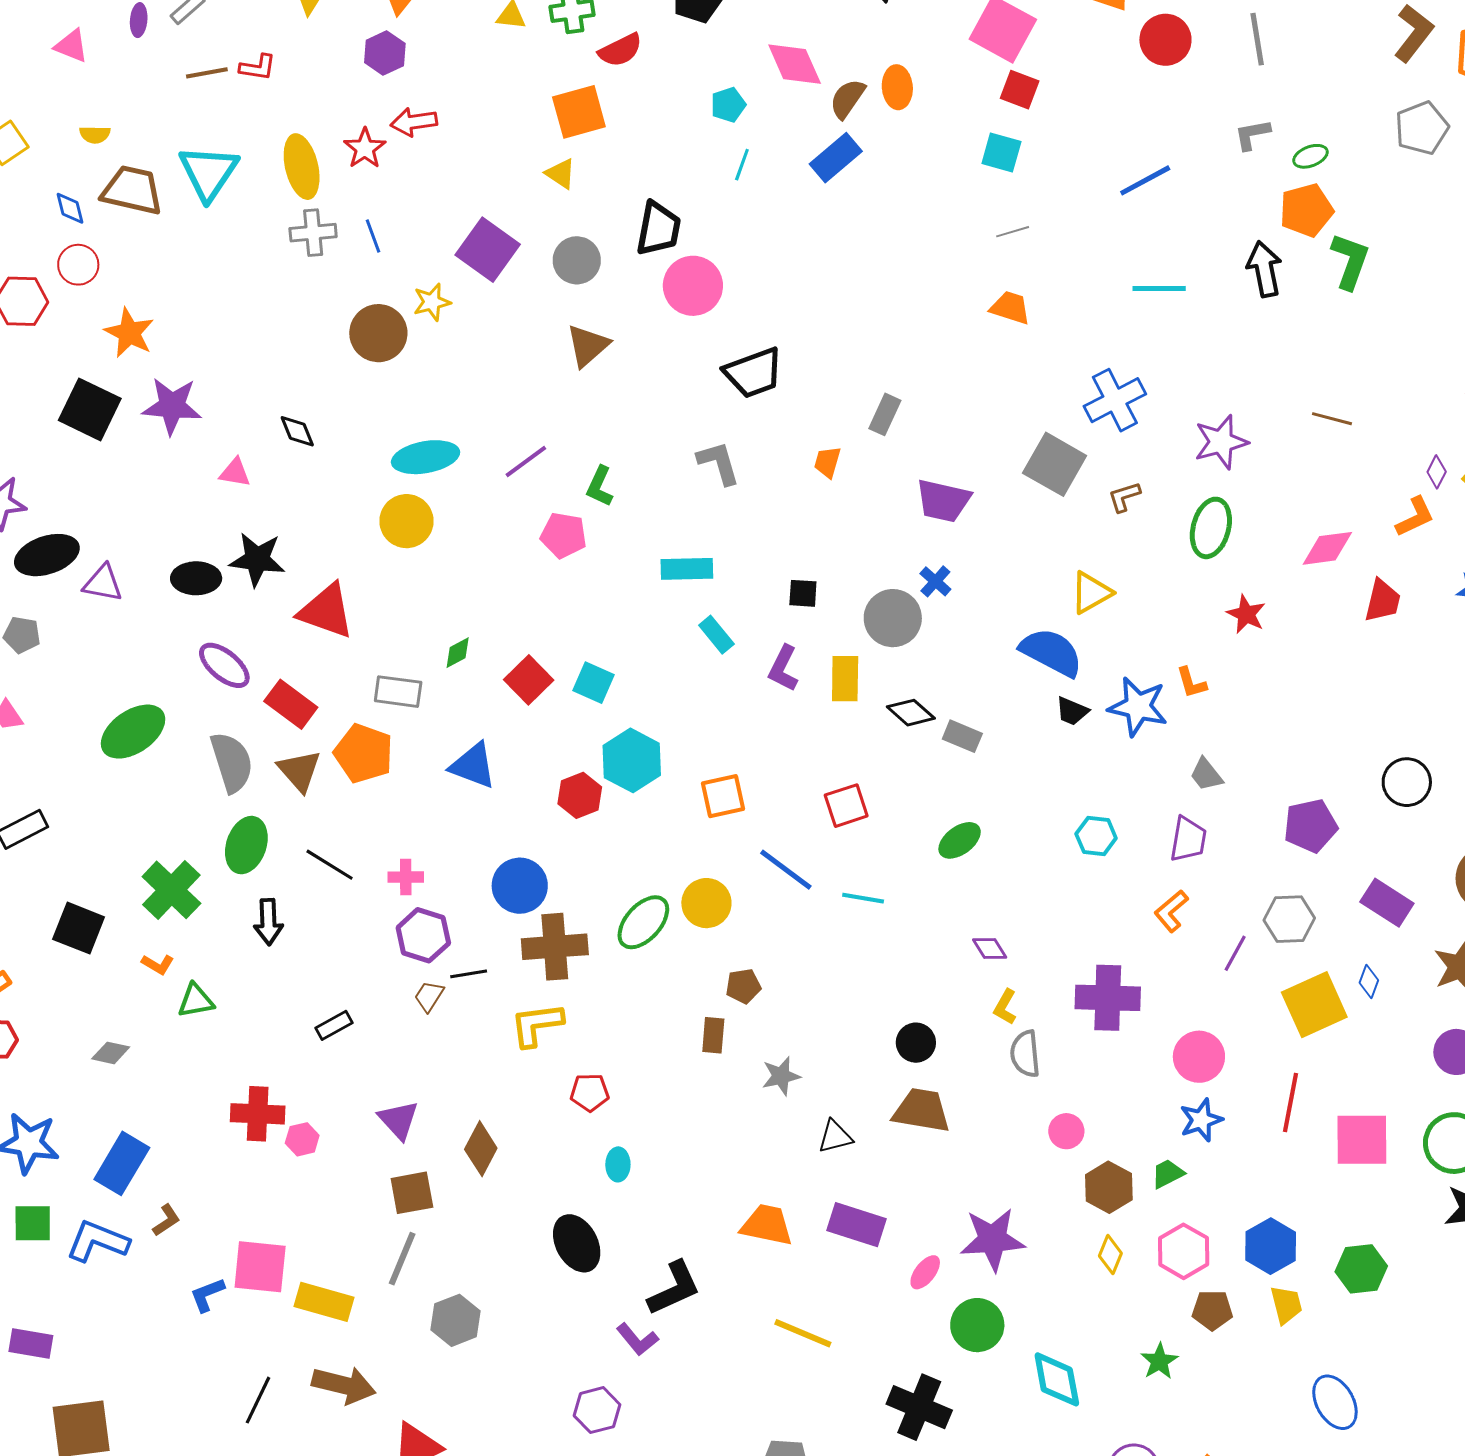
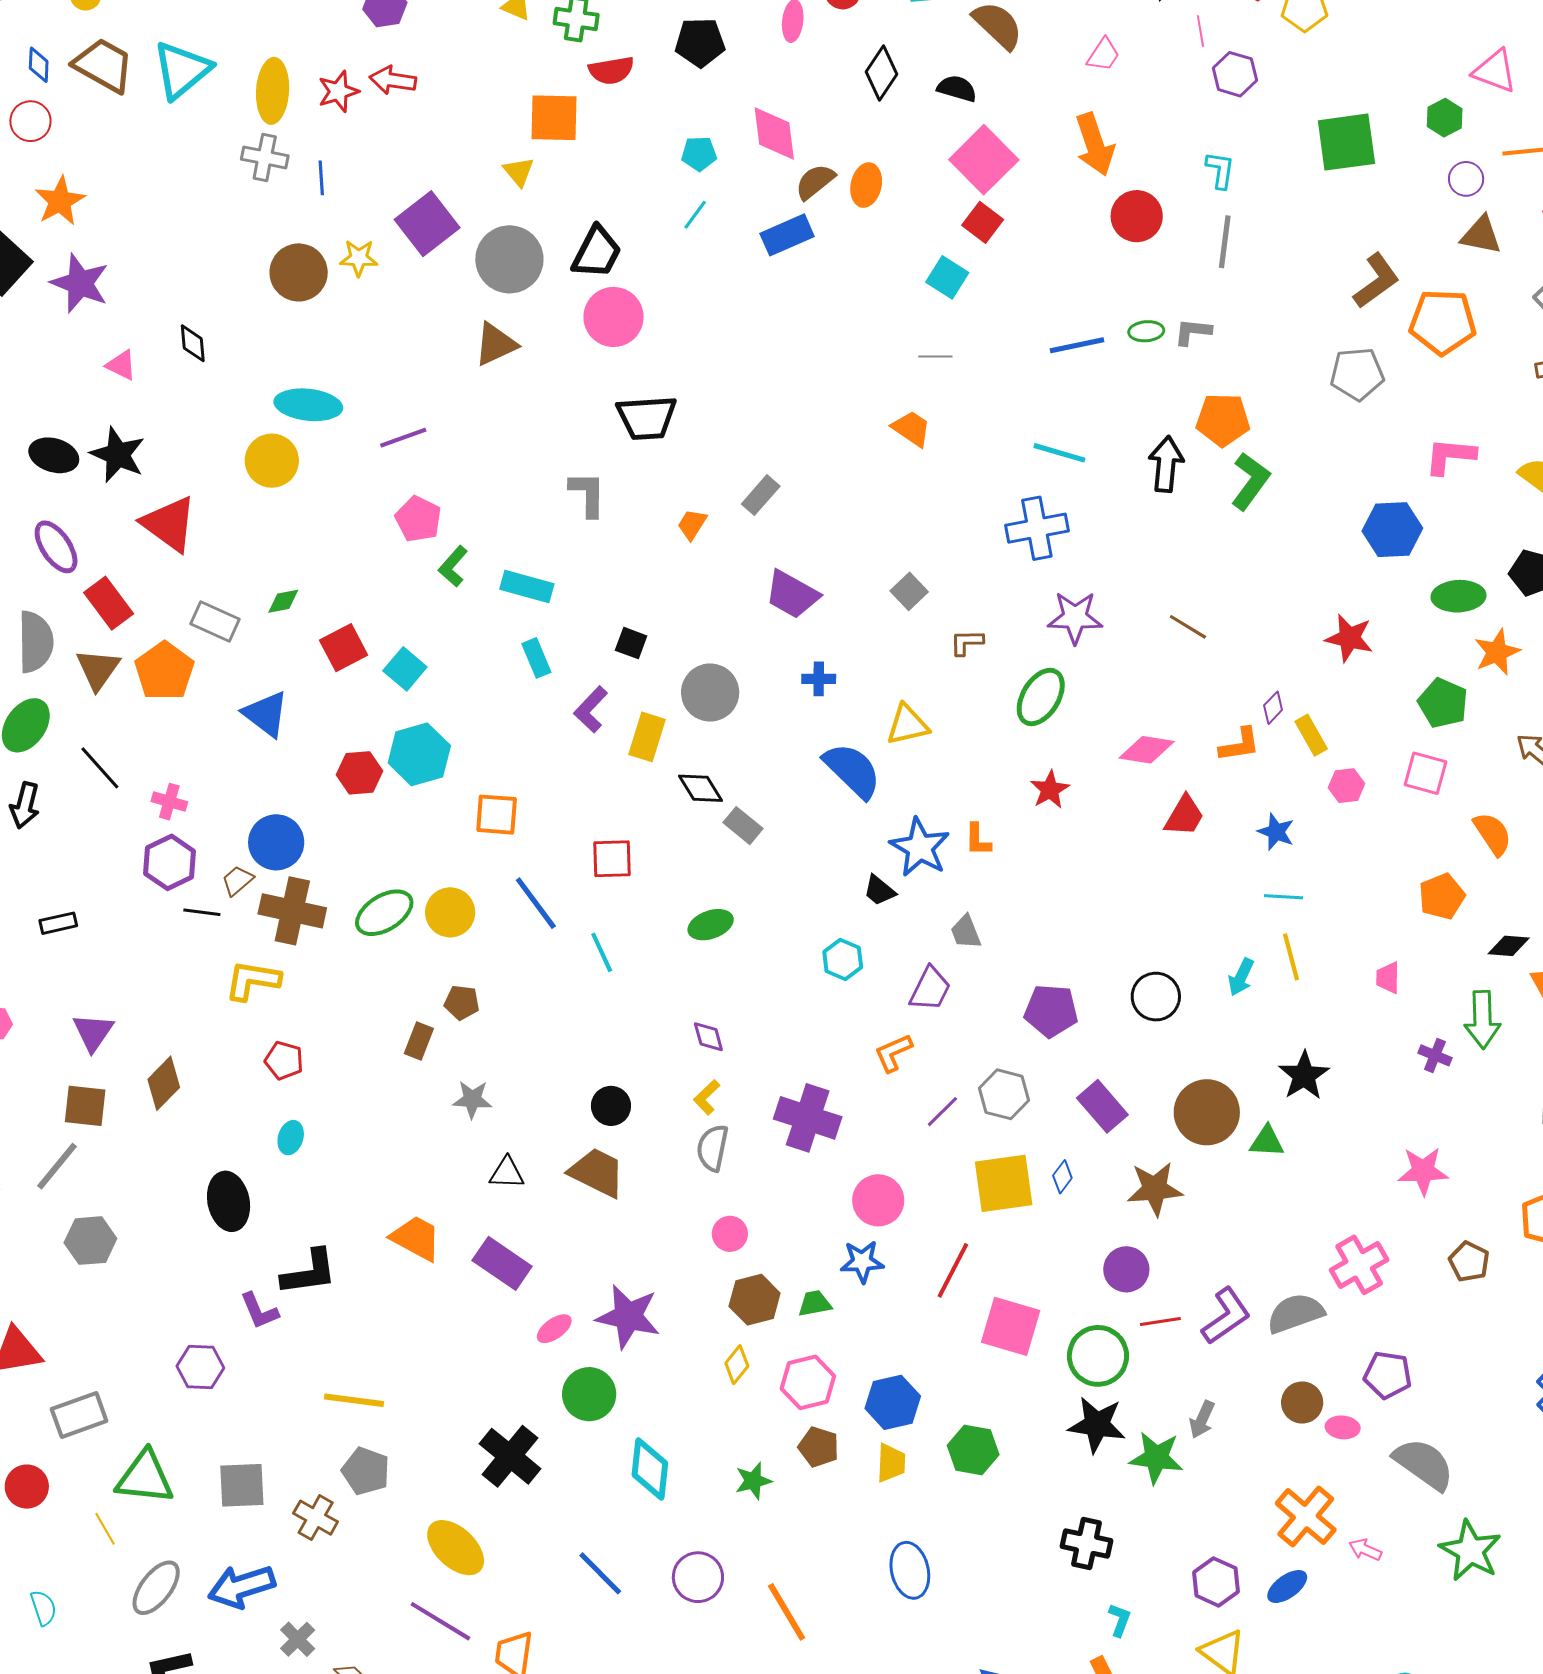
green ellipse: (1310, 156) -> (1146, 331), moved
gray circle: (577, 260) -> (509, 259), size x1.4
blue cross: (1115, 400) -> (1037, 528), moved
gray square: (1055, 464) -> (909, 591), size x0.6
green L-shape: (600, 486) -> (453, 566), moved
blue cross: (935, 581) -> (819, 679), moved, turned 32
black trapezoid: (1072, 711) -> (879, 890), moved
cyan line: (863, 898) -> (602, 952), turned 39
brown trapezoid: (429, 996) -> (237, 881), moved
yellow line: (803, 1333) -> (354, 1400), moved, turned -32

